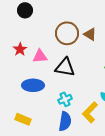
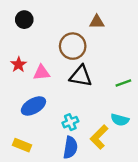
brown triangle: (90, 34) -> (97, 22), moved, turned -32
black triangle: (65, 67) -> (81, 76), moved
blue ellipse: (33, 85) -> (33, 106), turned -30

